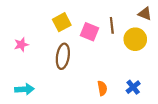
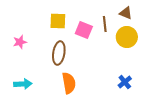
brown triangle: (145, 14) -> (126, 13), moved
yellow square: (62, 22) -> (58, 21), turned 30
orange semicircle: (102, 88) -> (69, 83), moved, size x1.5

